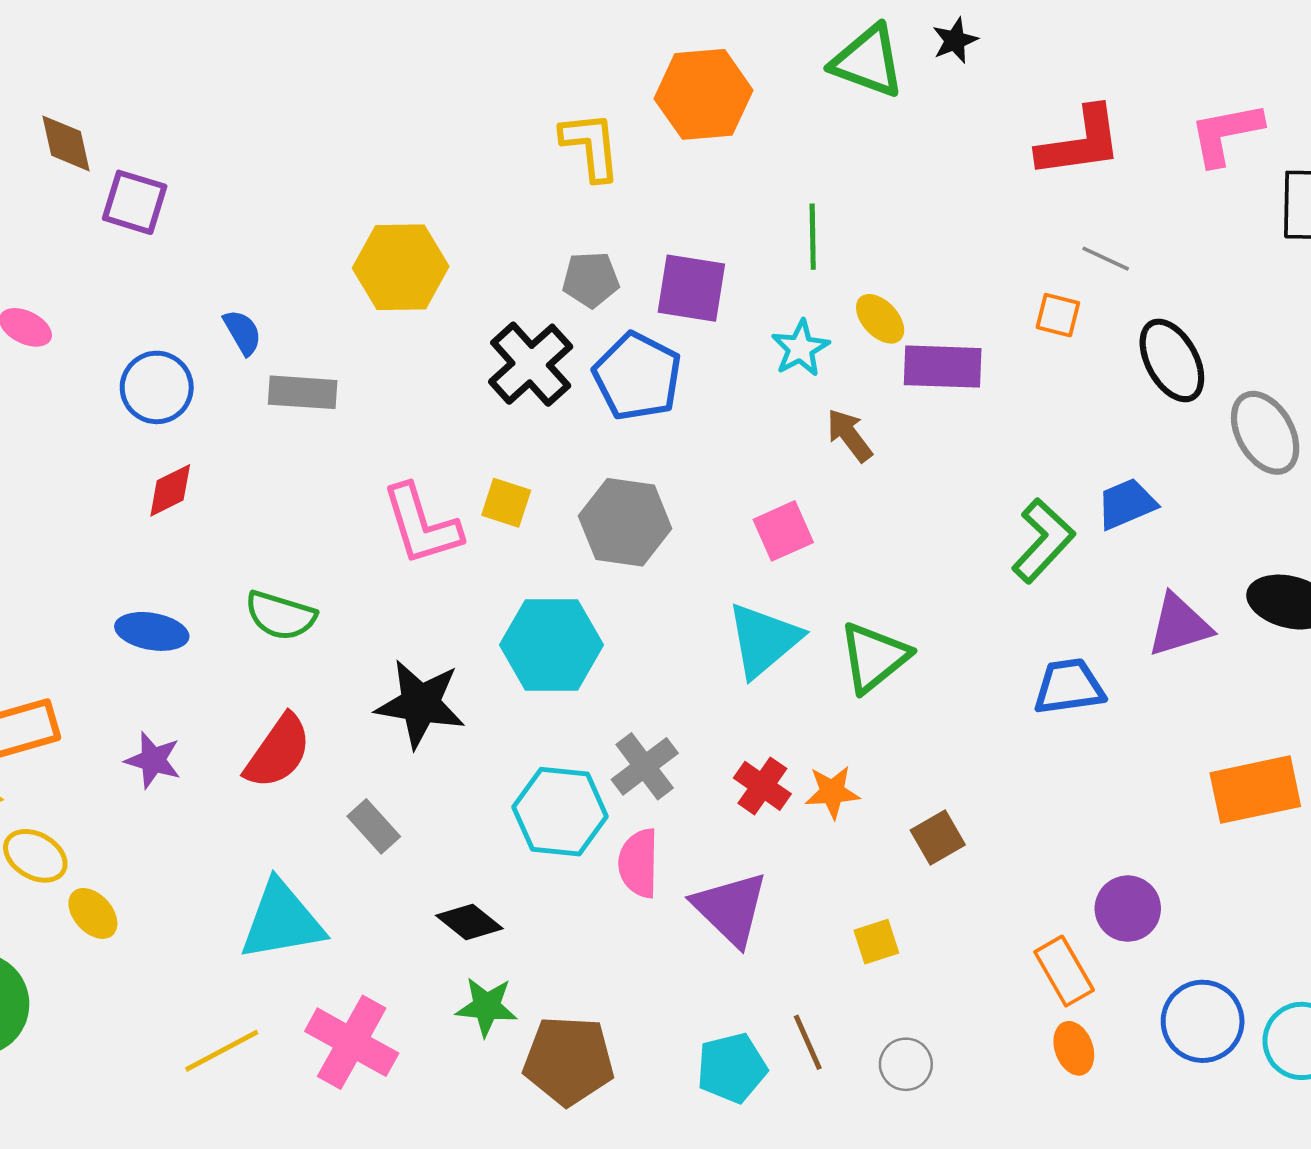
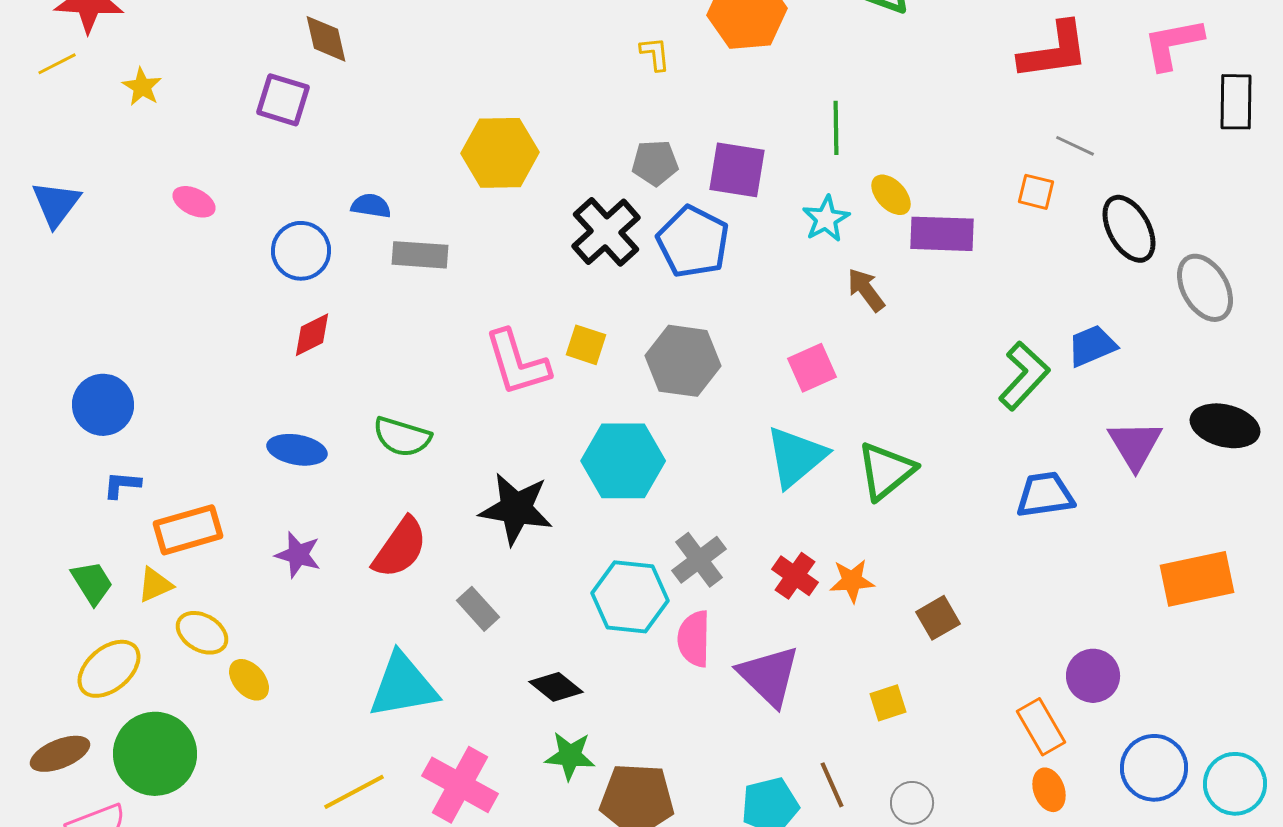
brown diamond: (66, 143) -> (326, 39), moved
yellow L-shape: (591, 146) -> (655, 54), size x0.6
blue semicircle: (243, 332) -> (371, 206), turned -51
purple triangle: (1179, 625) -> (1135, 445), turned -44

